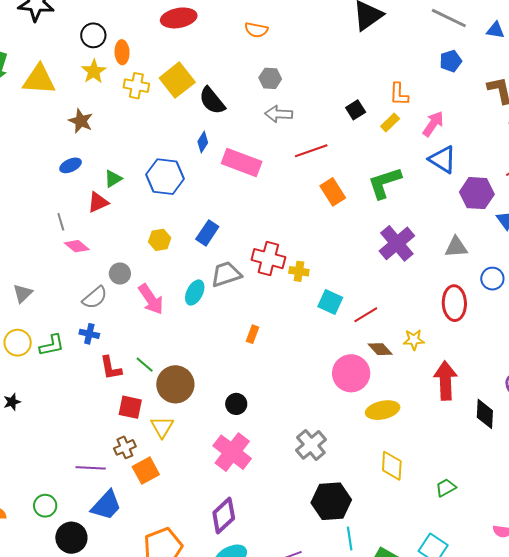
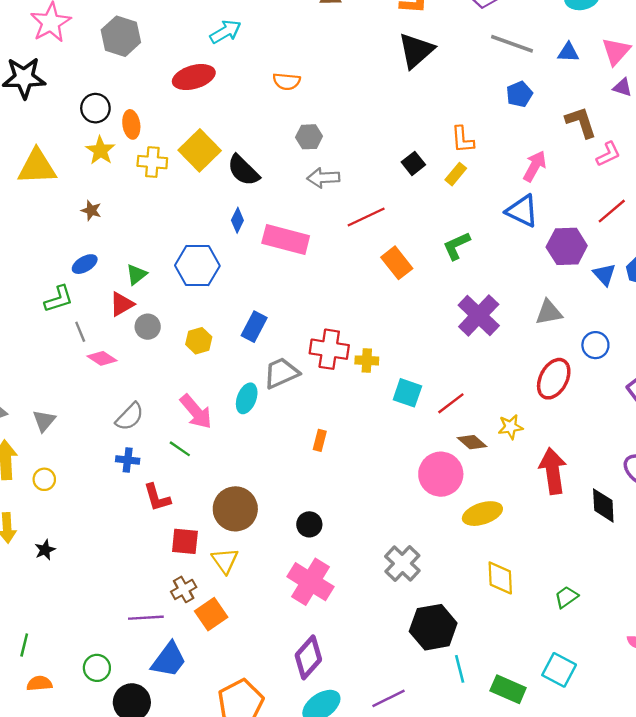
brown star: (81, 121) -> (91, 210), size x0.7
pink arrow: (433, 124) -> (535, 166), moved
green L-shape: (384, 183) -> (457, 246), size x0.7
gray circle: (120, 273) -> (148, 327), moved
red ellipse: (454, 303) -> (554, 379), turned 36
yellow circle: (18, 343) -> (44, 479), size x0.7
green L-shape: (52, 345) -> (59, 299), moved
green line: (145, 365) -> (180, 449), moved

